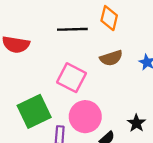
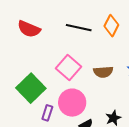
brown semicircle: (111, 58) -> (103, 72), moved
green square: (34, 111) -> (31, 88), turned -32

